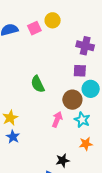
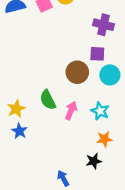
green semicircle: (38, 84) -> (48, 100), moved
brown circle: (72, 100) -> (77, 72), moved
black star: (63, 160) -> (94, 161), moved

